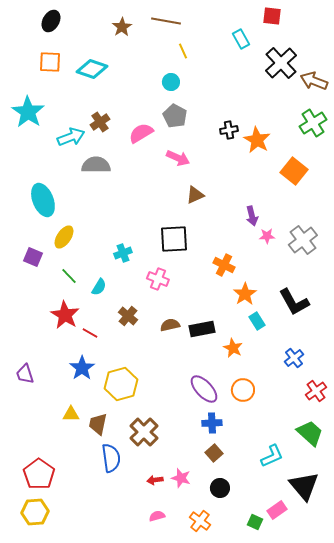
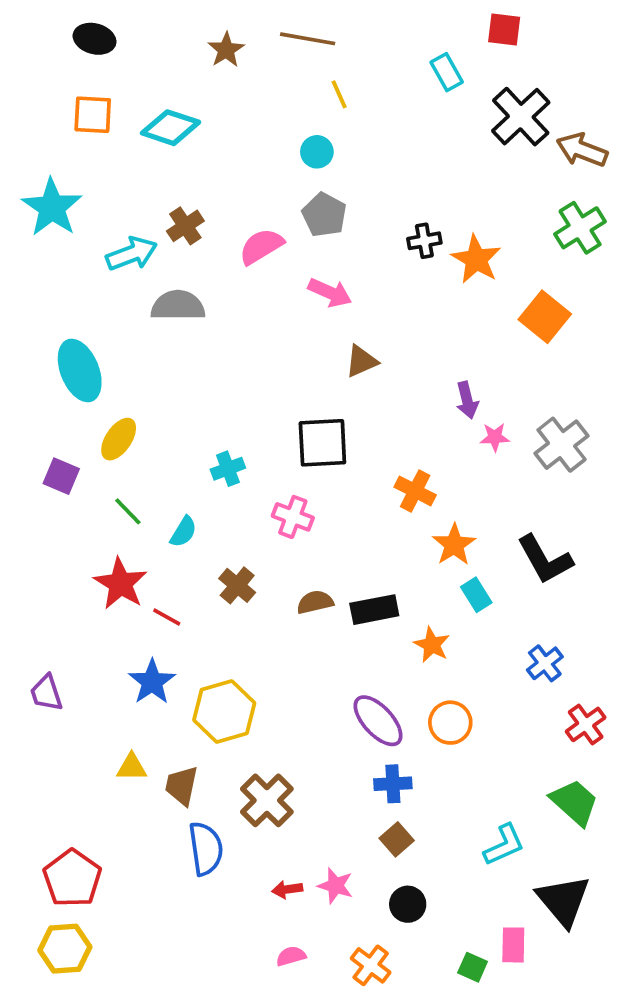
black ellipse: (51, 21) -> (95, 39), turned 75
pink rectangle: (277, 510) -> (513, 945), turned -54

